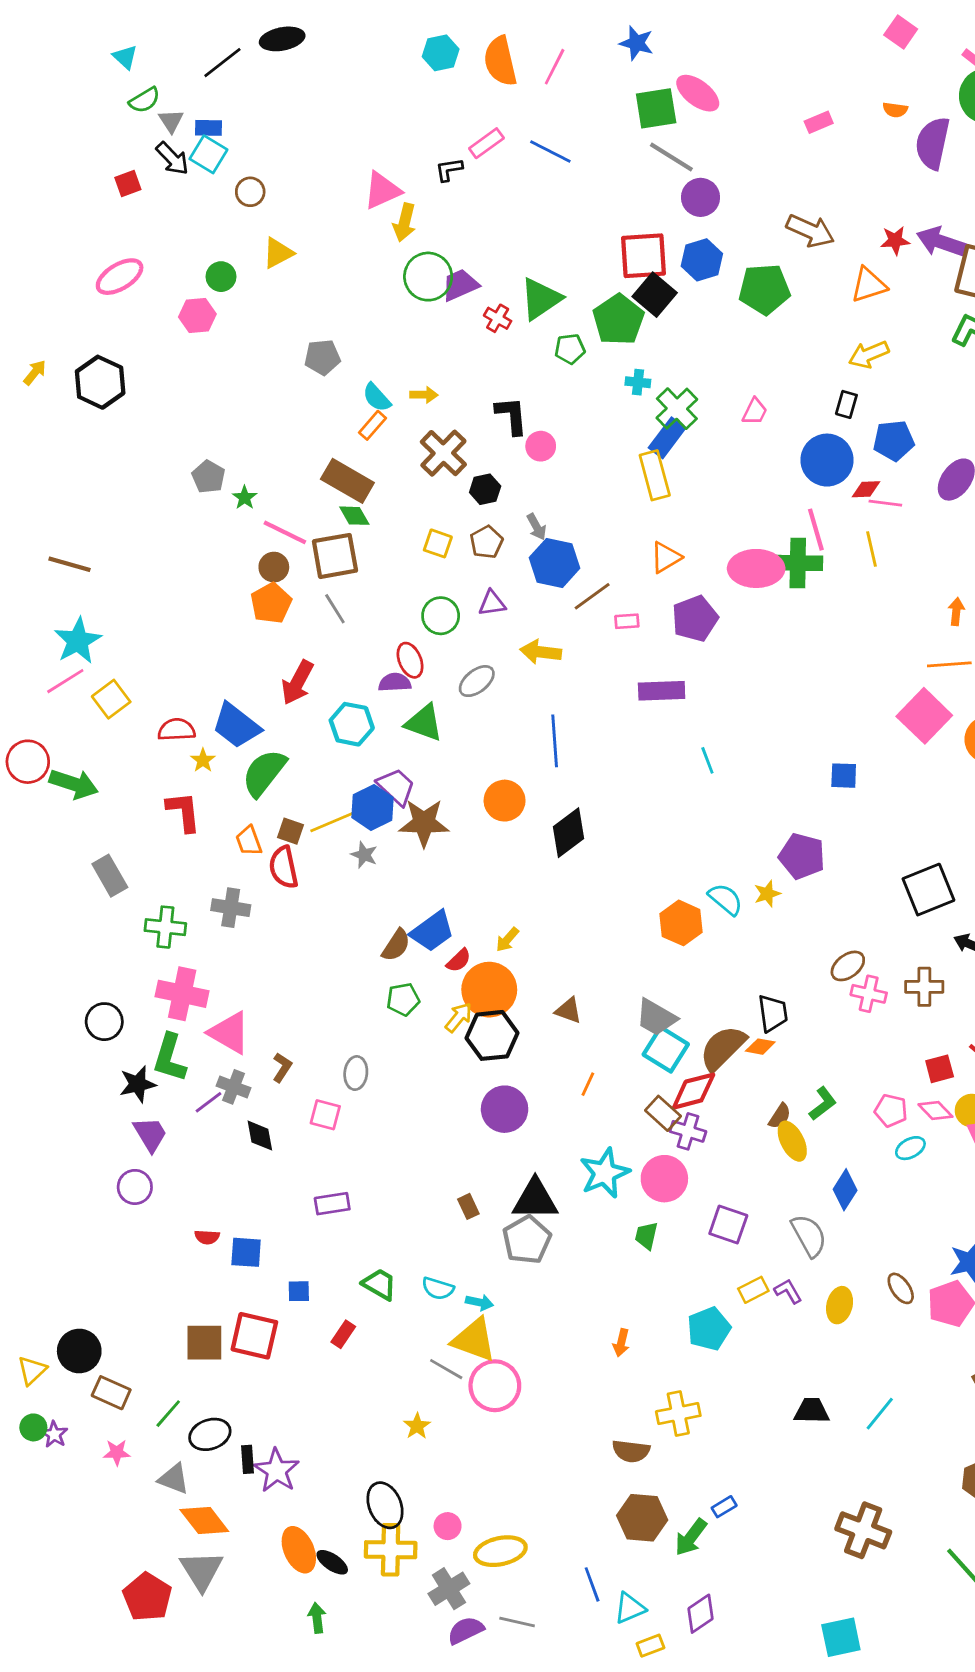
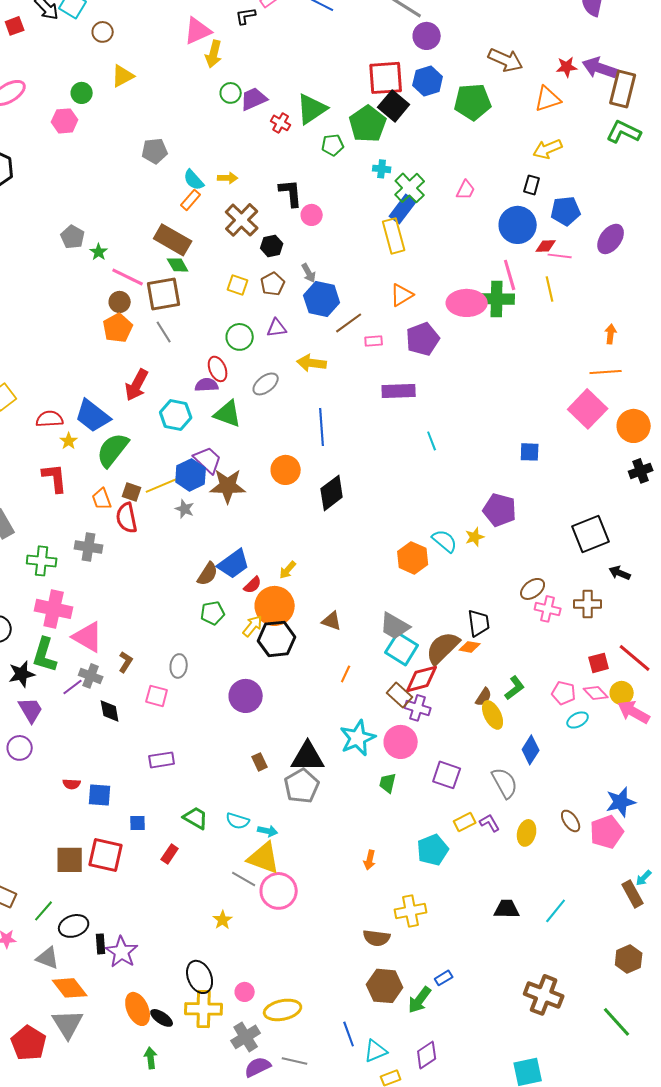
green circle: (428, 277) -> (231, 93), size x0.6
purple circle: (505, 1109) -> (246, 696), moved

